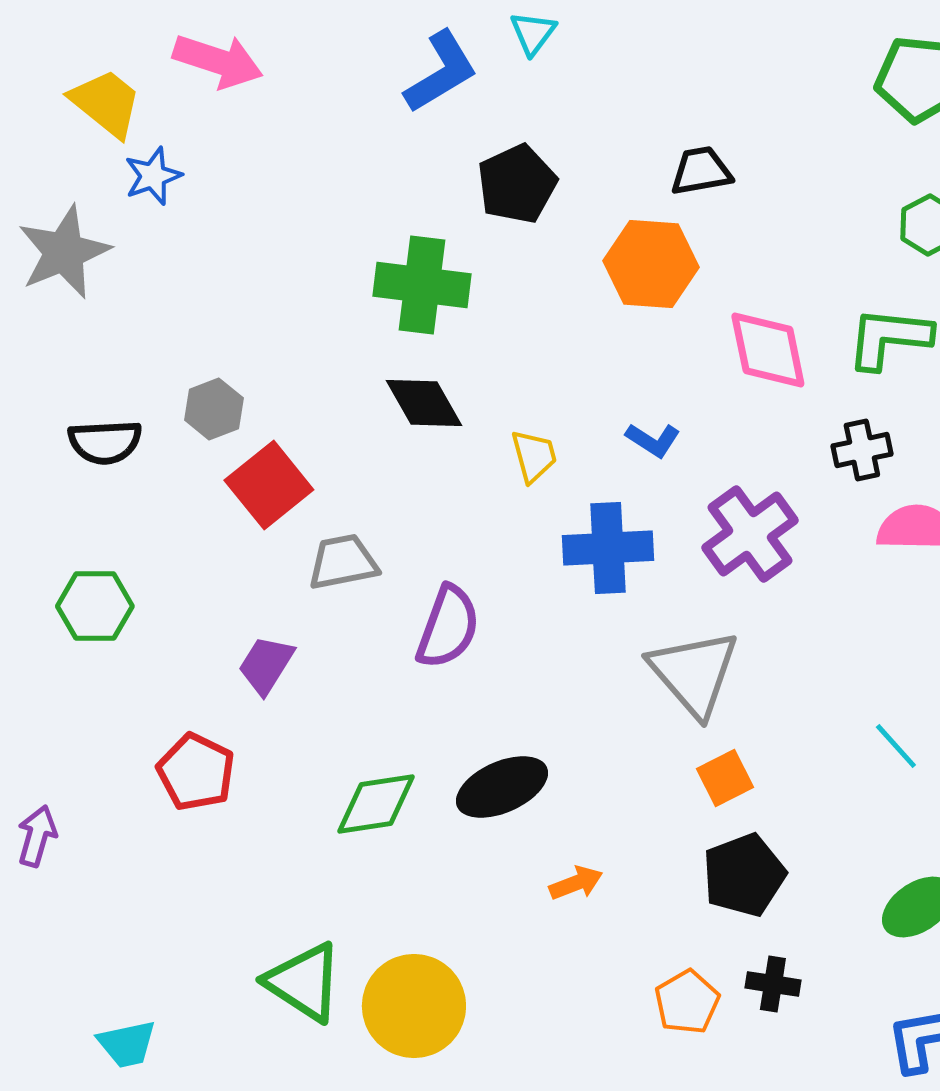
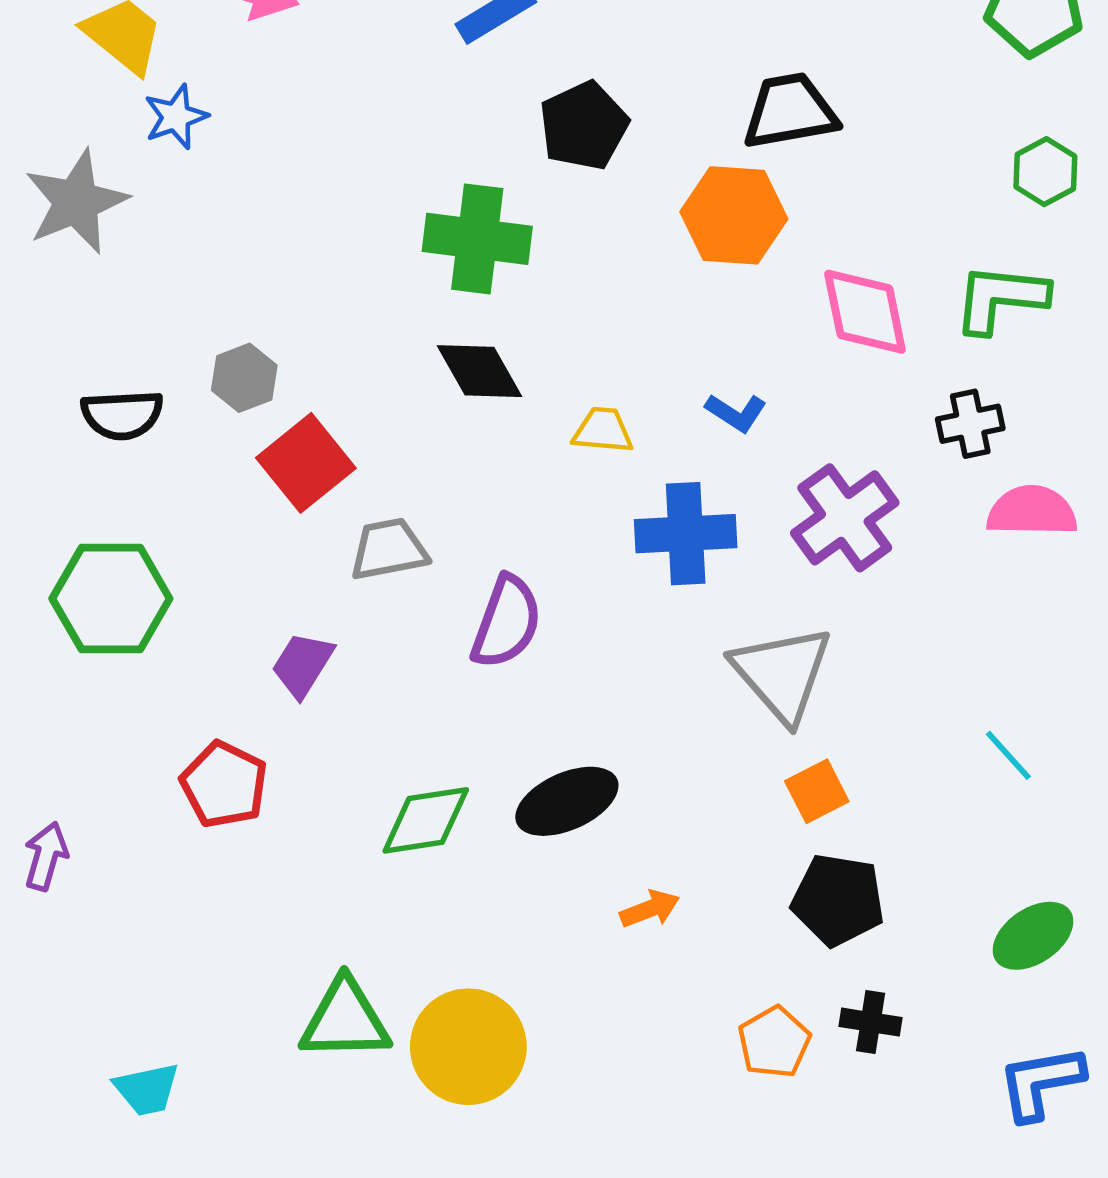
black trapezoid: (701, 171) -> (790, 111), size x1.4
yellow trapezoid: (534, 456) -> (603, 430), turned -70
green hexagon: (95, 606) -> (111, 599), size x1.4
black pentagon: (744, 875) -> (838, 900), turned 30
green triangle: (304, 982) -> (345, 1020), turned -34

